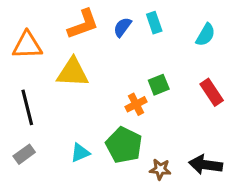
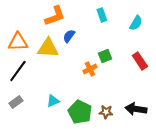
blue semicircle: (122, 27) -> (69, 36), moved
orange triangle: (27, 45) -> (18, 42), moved
black line: (27, 107) -> (18, 71), turned 50
green pentagon: (124, 145) -> (80, 112), moved

